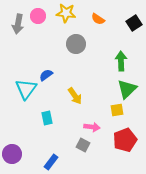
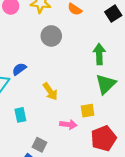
yellow square: (117, 110) -> (88, 111), moved
gray square: (83, 145) -> (40, 145), moved

